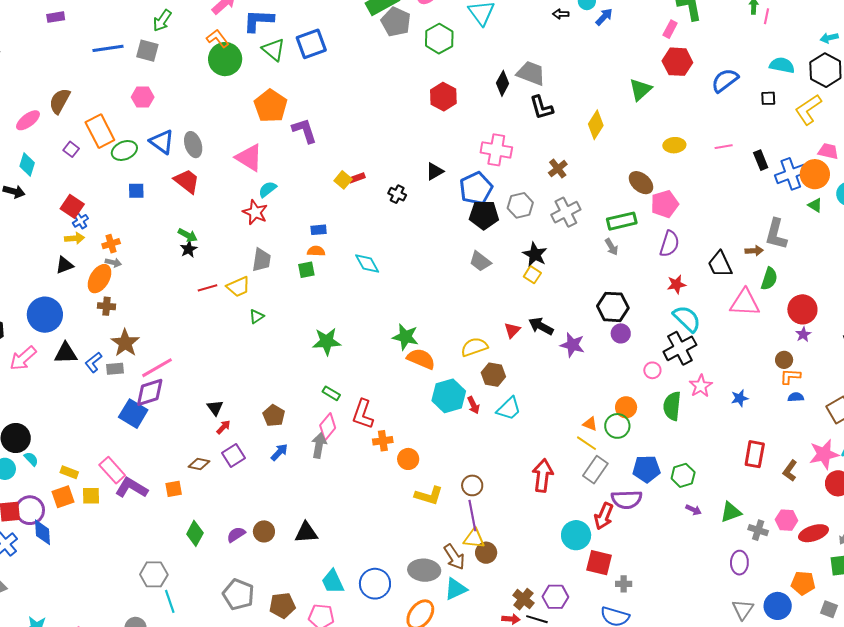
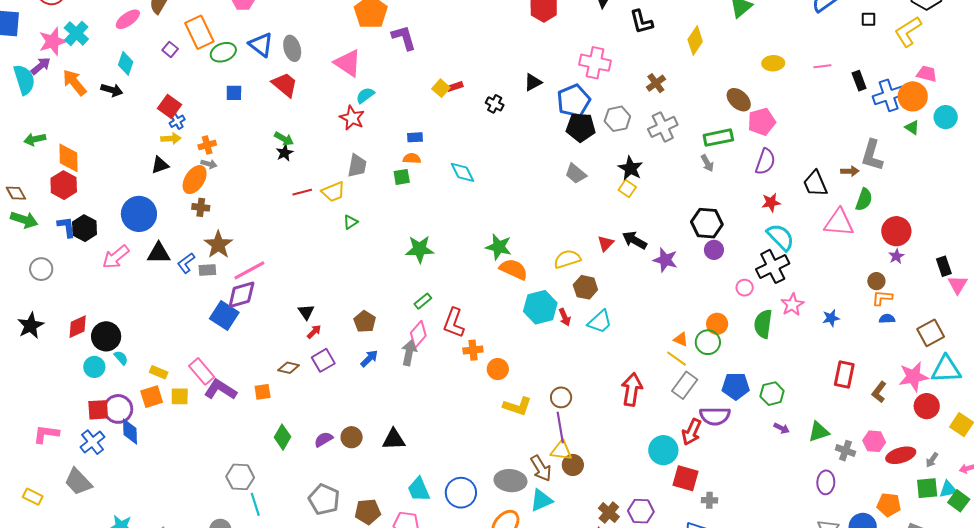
green rectangle: (331, 393) -> (423, 301), turned -72

